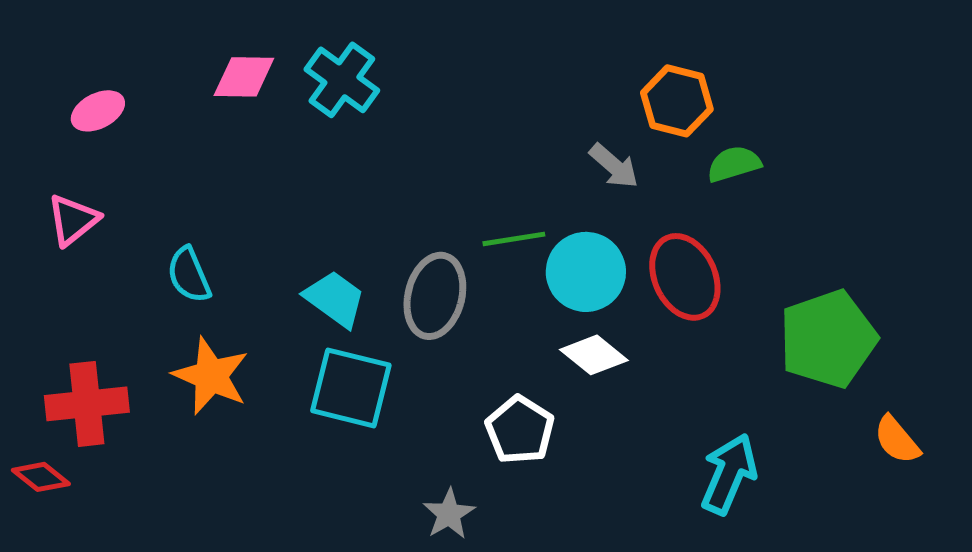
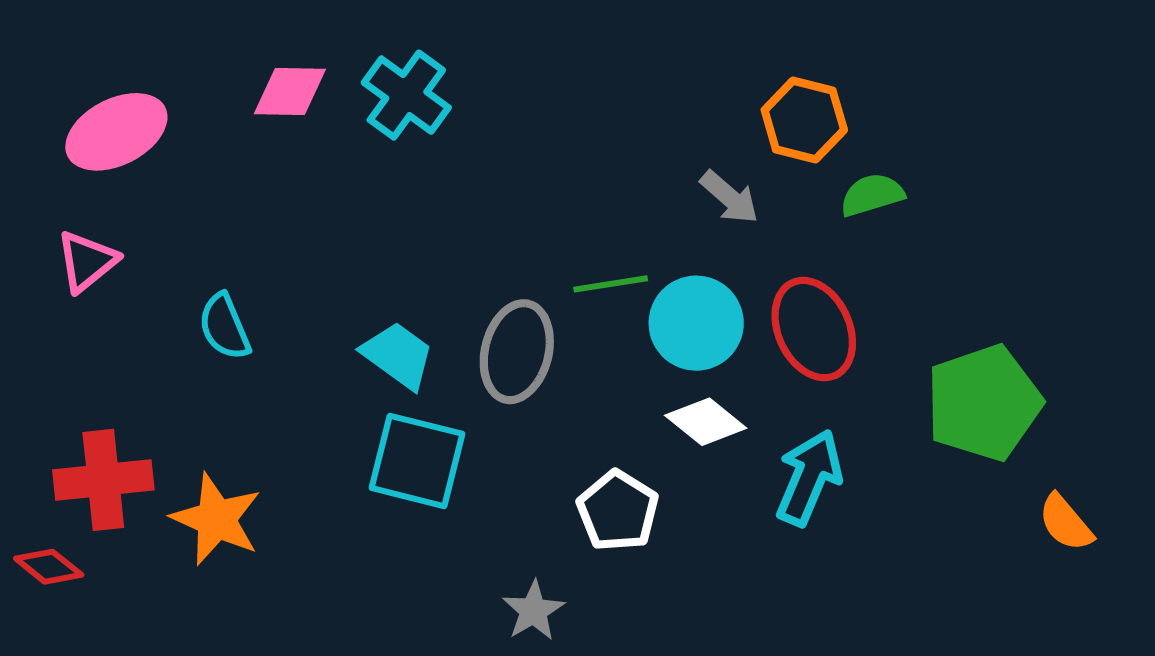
pink ellipse: (98, 111) -> (116, 132), size x1.6
orange star: (211, 376) -> (216, 519), moved
cyan arrow: (729, 474) -> (809, 478), moved

